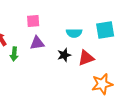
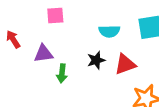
purple triangle: (37, 43) -> (43, 54), moved
green arrow: (14, 54) -> (62, 73), moved

